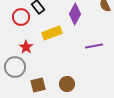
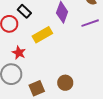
purple line: (94, 46) -> (90, 23), moved

